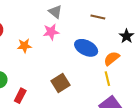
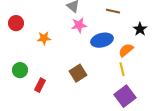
pink star: (51, 32) -> (79, 25), moved
blue ellipse: (86, 48) -> (102, 40), turned -40

